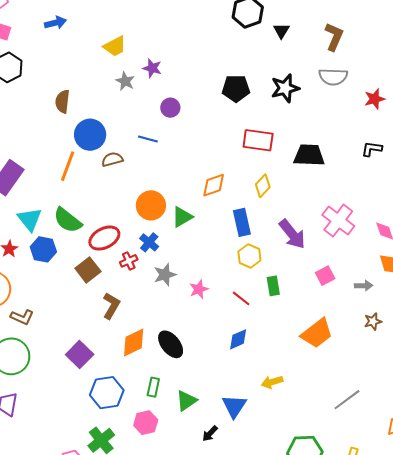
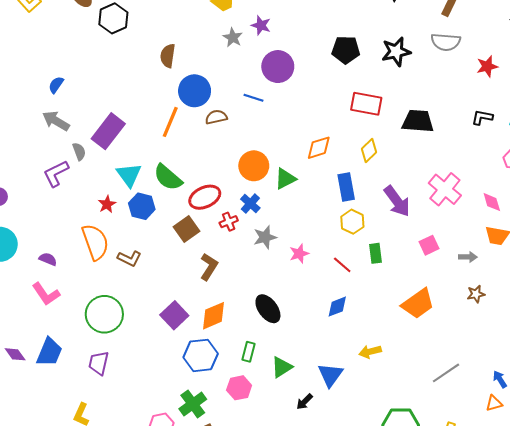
purple circle: (170, 108) -> (278, 67), size x1.6
brown L-shape: (22, 317) -> (129, 258), moved
orange diamond: (134, 343) -> (213, 316), moved

